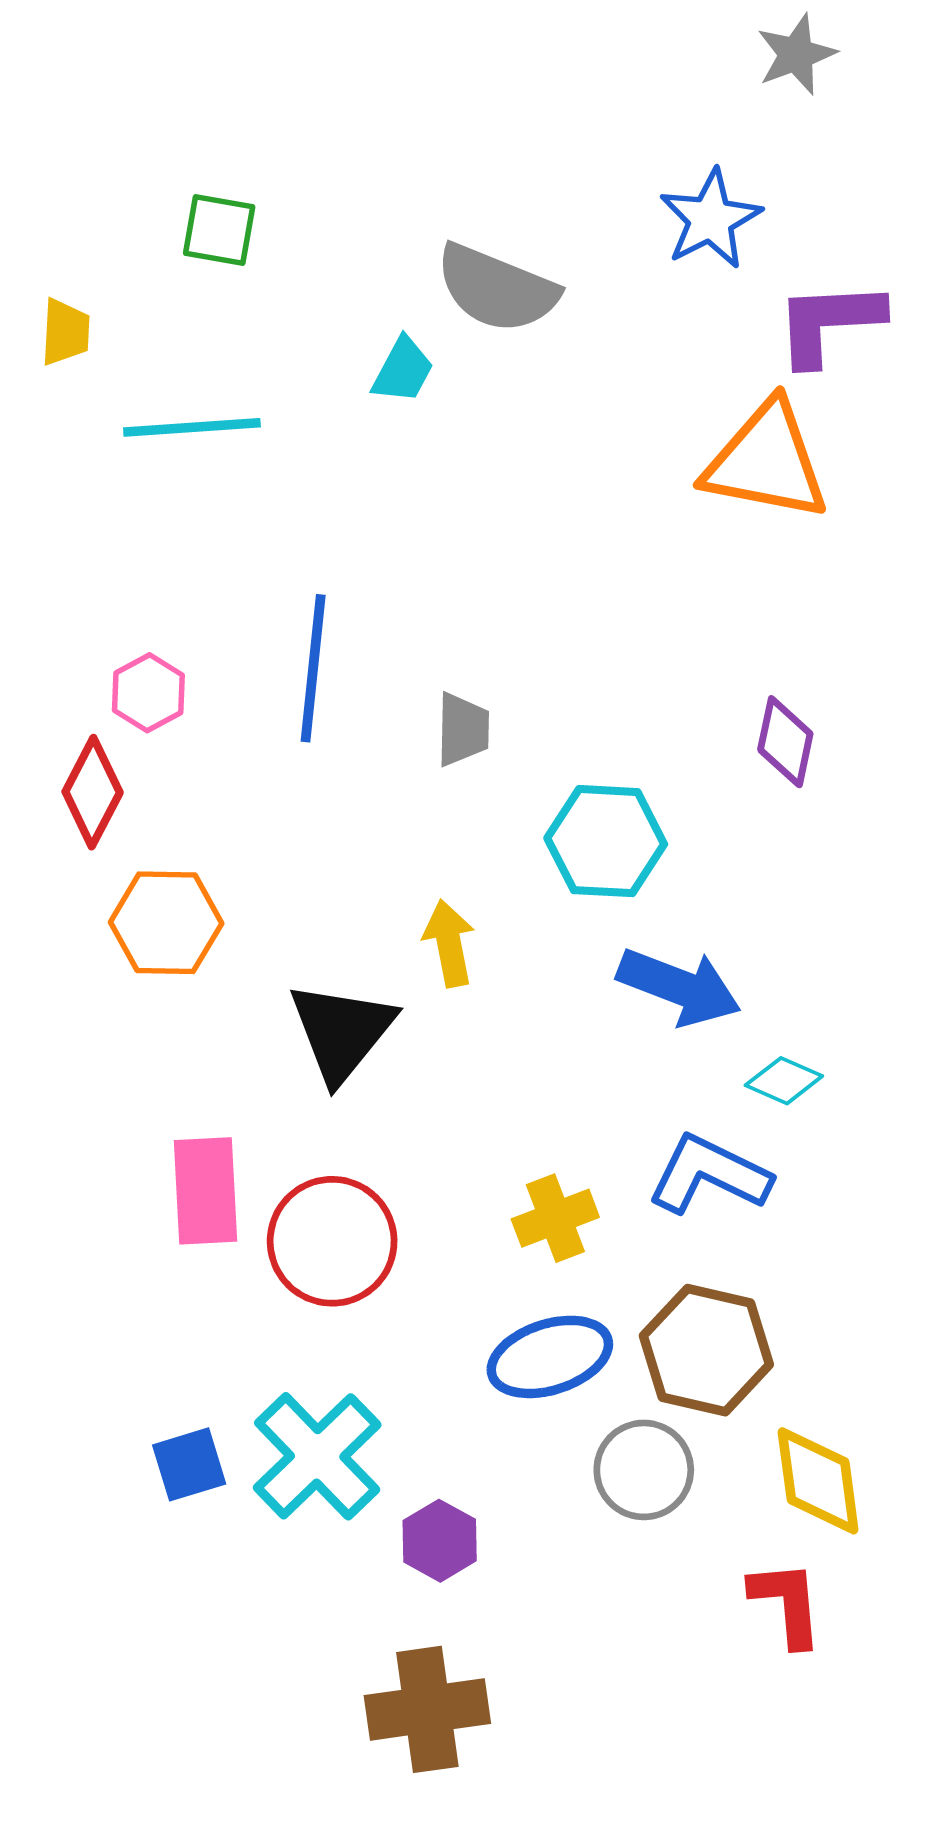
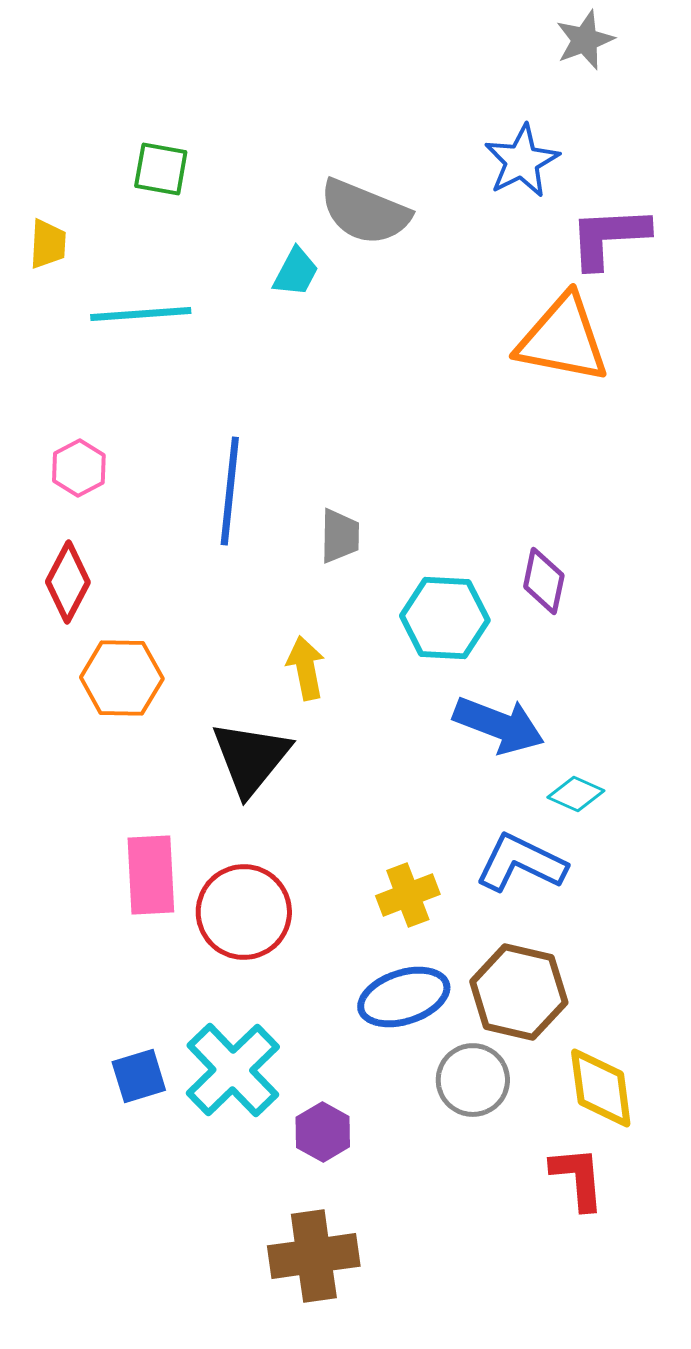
pink hexagon: (148, 693) -> (79, 468), moved
purple diamond: (785, 742) -> (544, 581), moved
yellow arrow: (449, 943) -> (306, 668), moved

